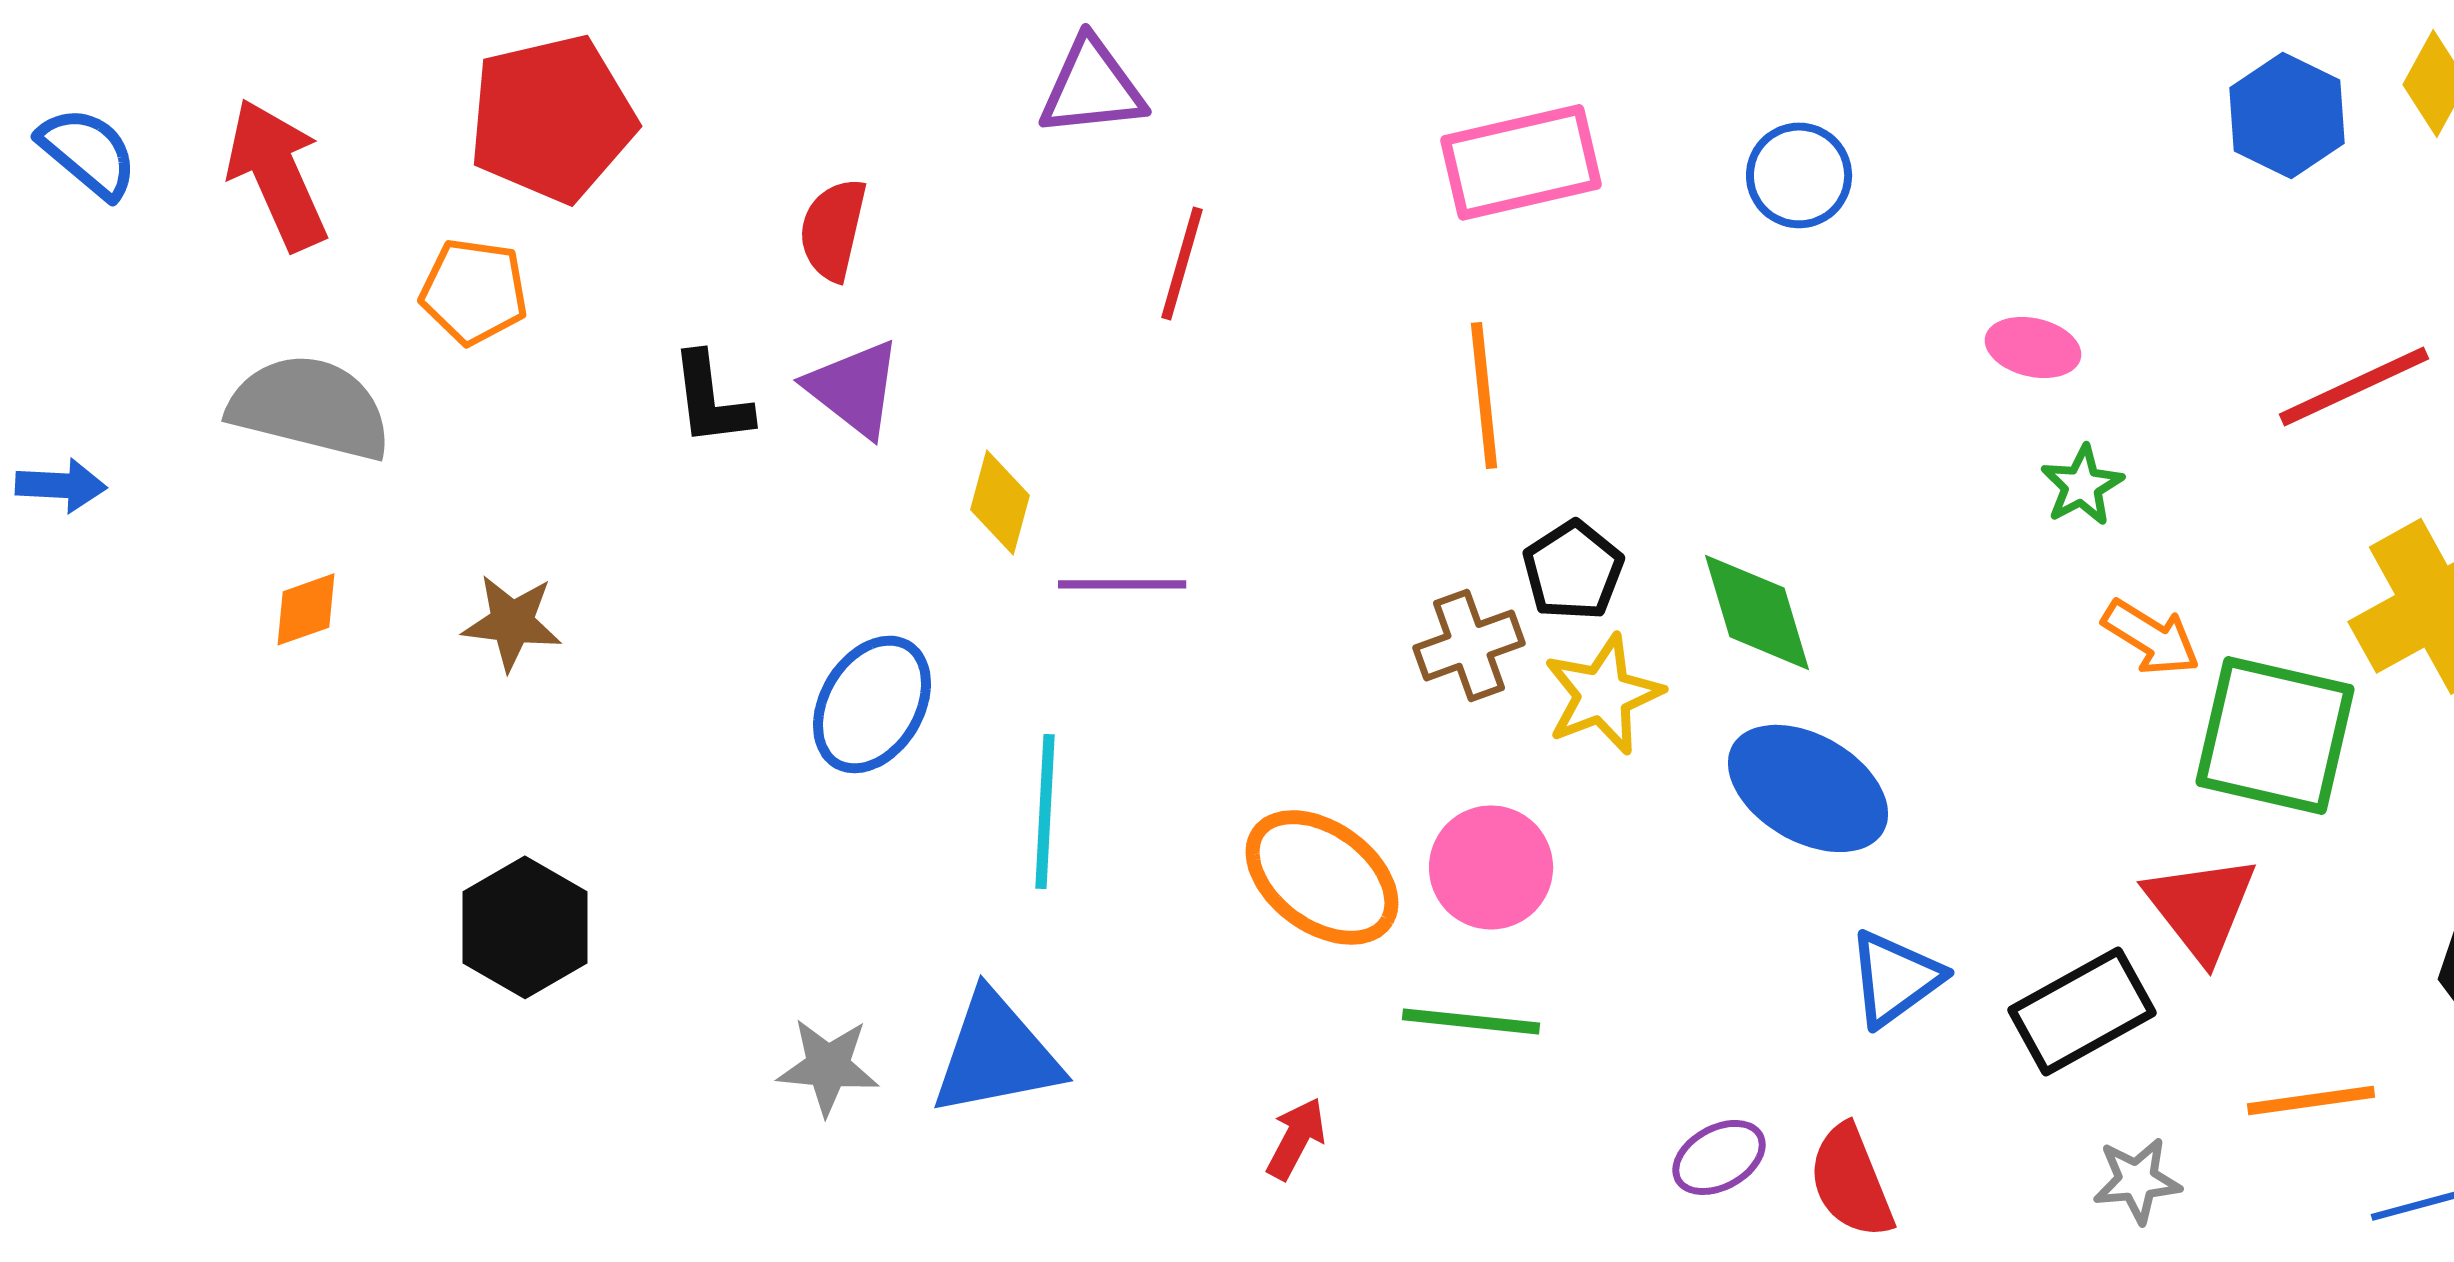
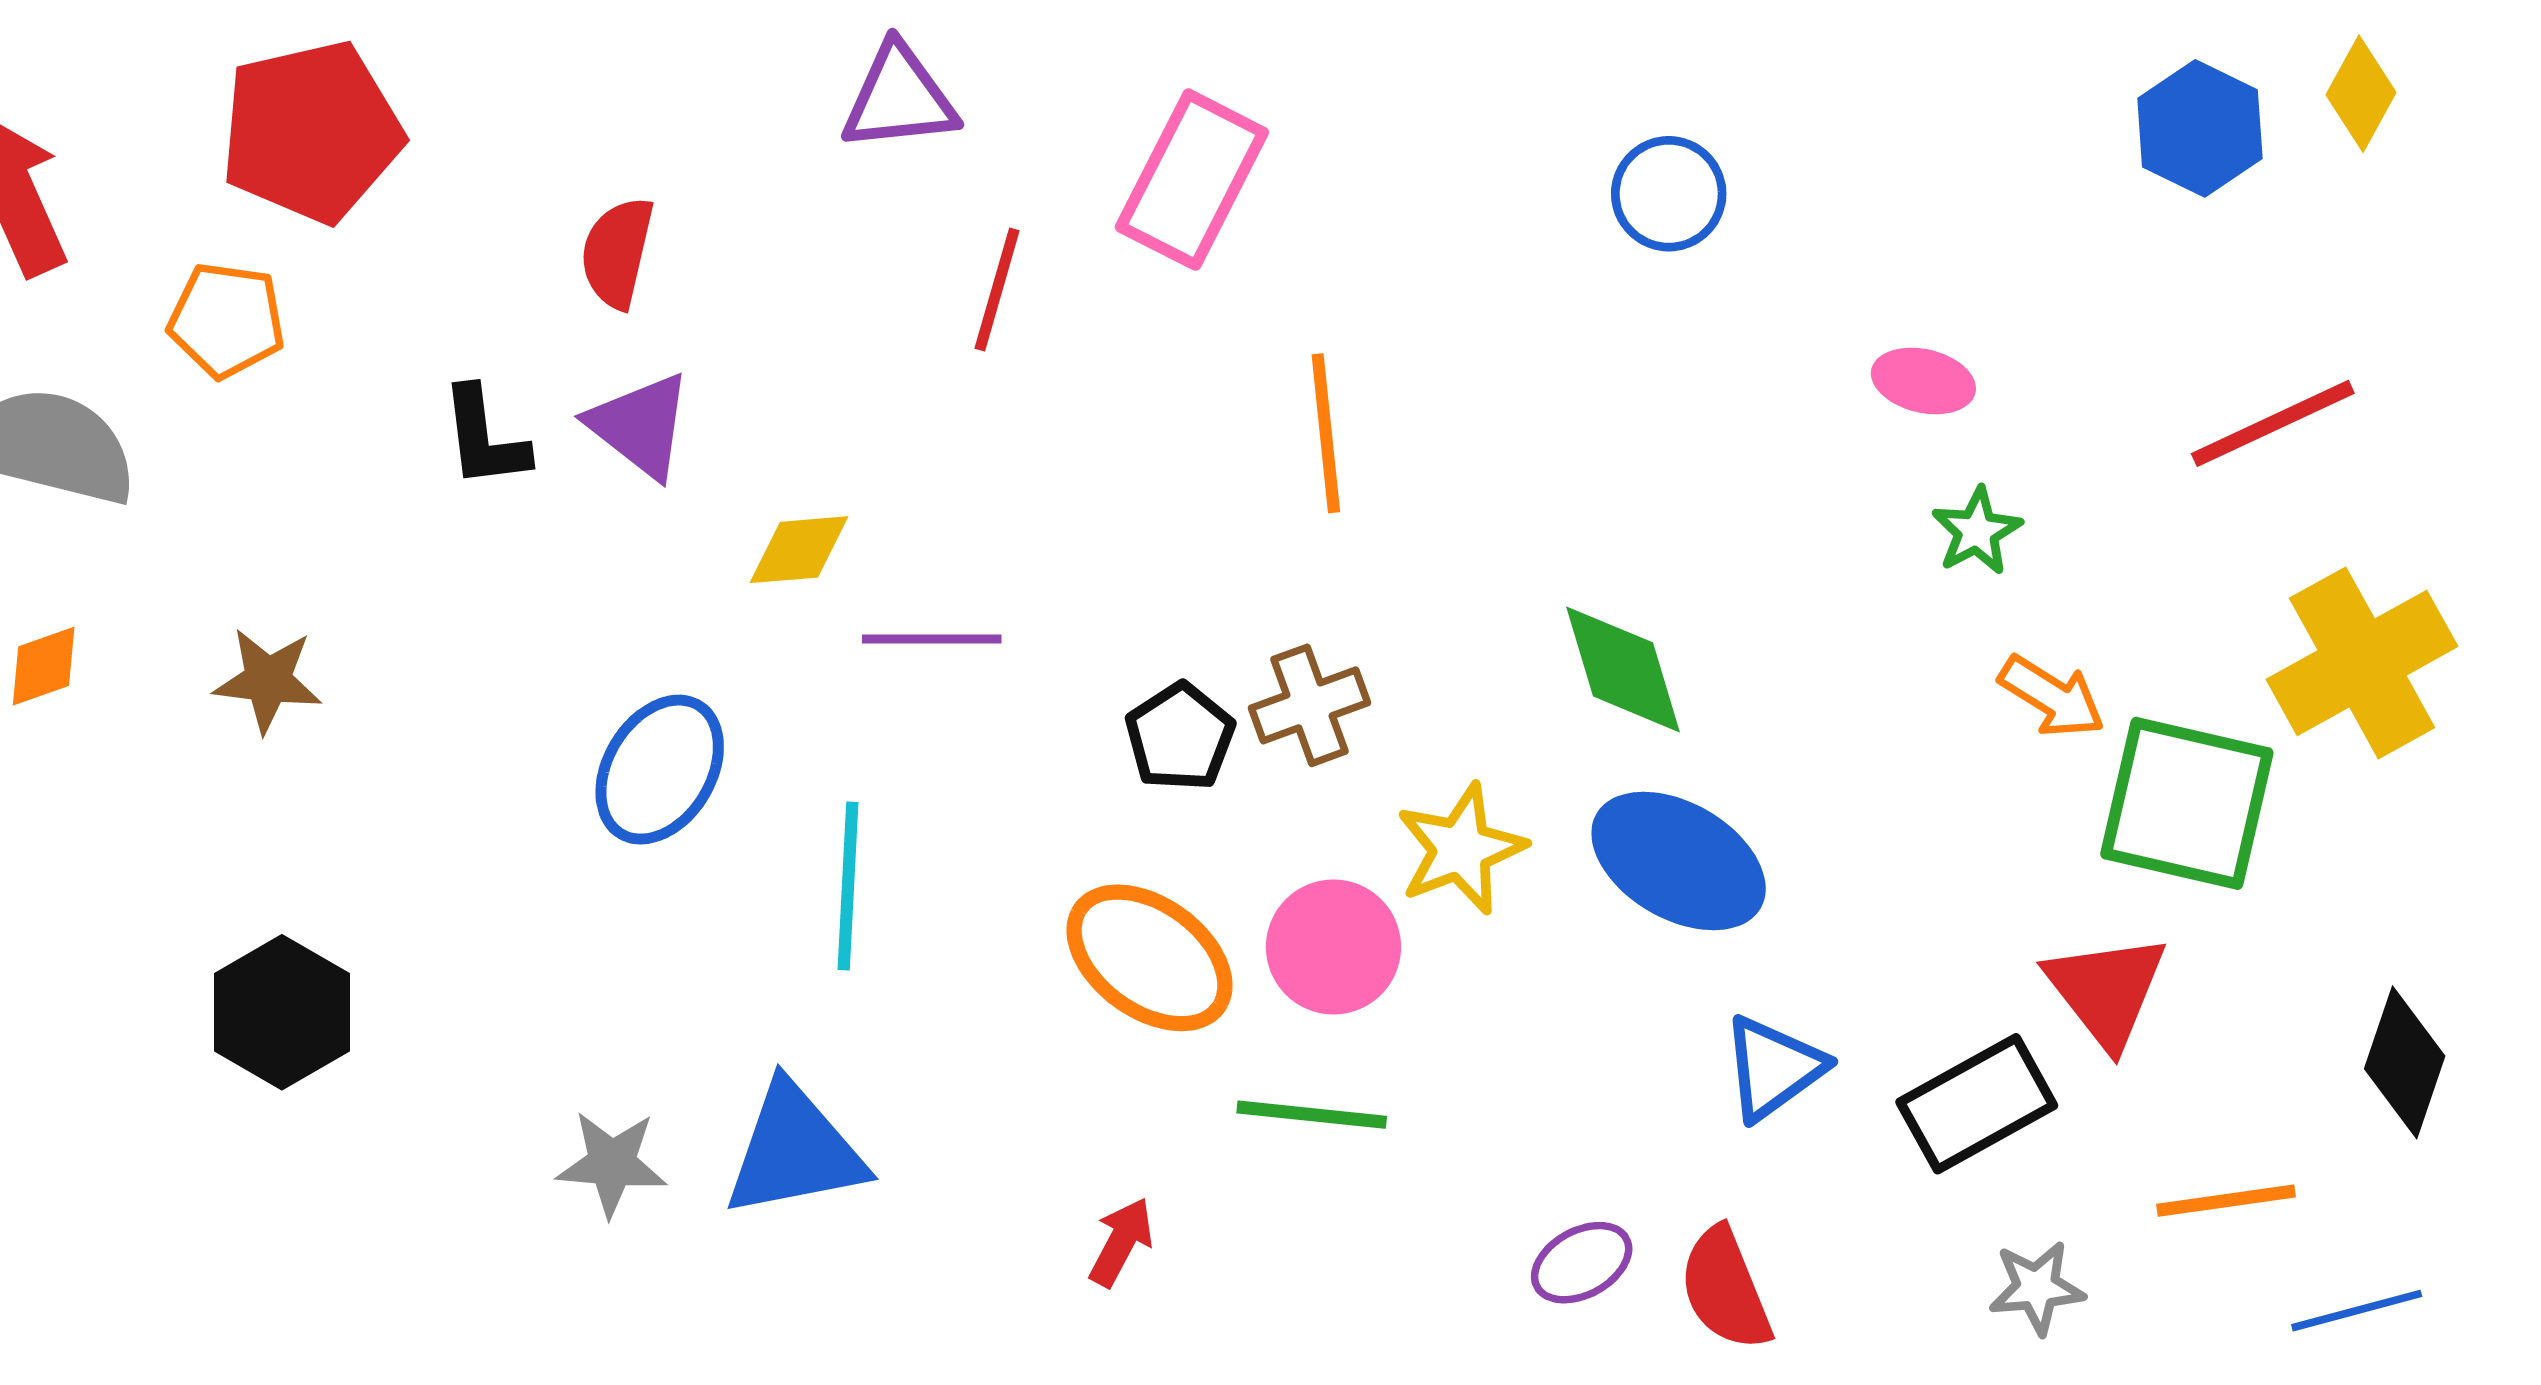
pink rectangle: (1521, 162) -> (1192, 180), moved, turned -50
yellow diamond: (1000, 502) -> (799, 550), turned 70
black pentagon: (1573, 570) -> (1180, 737), moved
yellow star: (1603, 694) -> (1461, 849), moved

